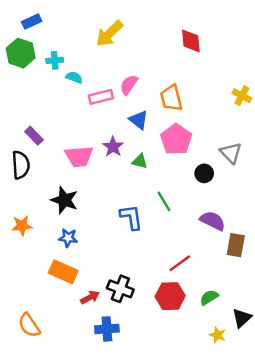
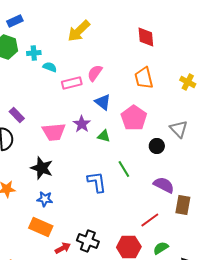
orange trapezoid: (171, 98) -> (144, 78), moved
red line: (180, 263) -> (150, 220), moved

